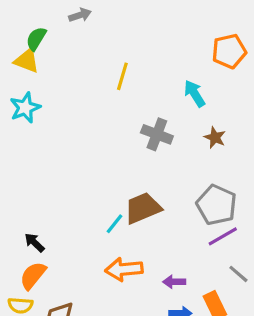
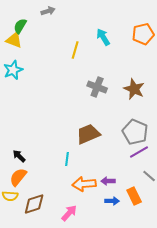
cyan arrow: (195, 94) -> (103, 37), moved
brown star: (215, 137) -> (134, 89), size x1.5
cyan line: (115, 224) -> (67, 159), moved, turned -32
orange arrow: (124, 269) -> (84, 184), moved

